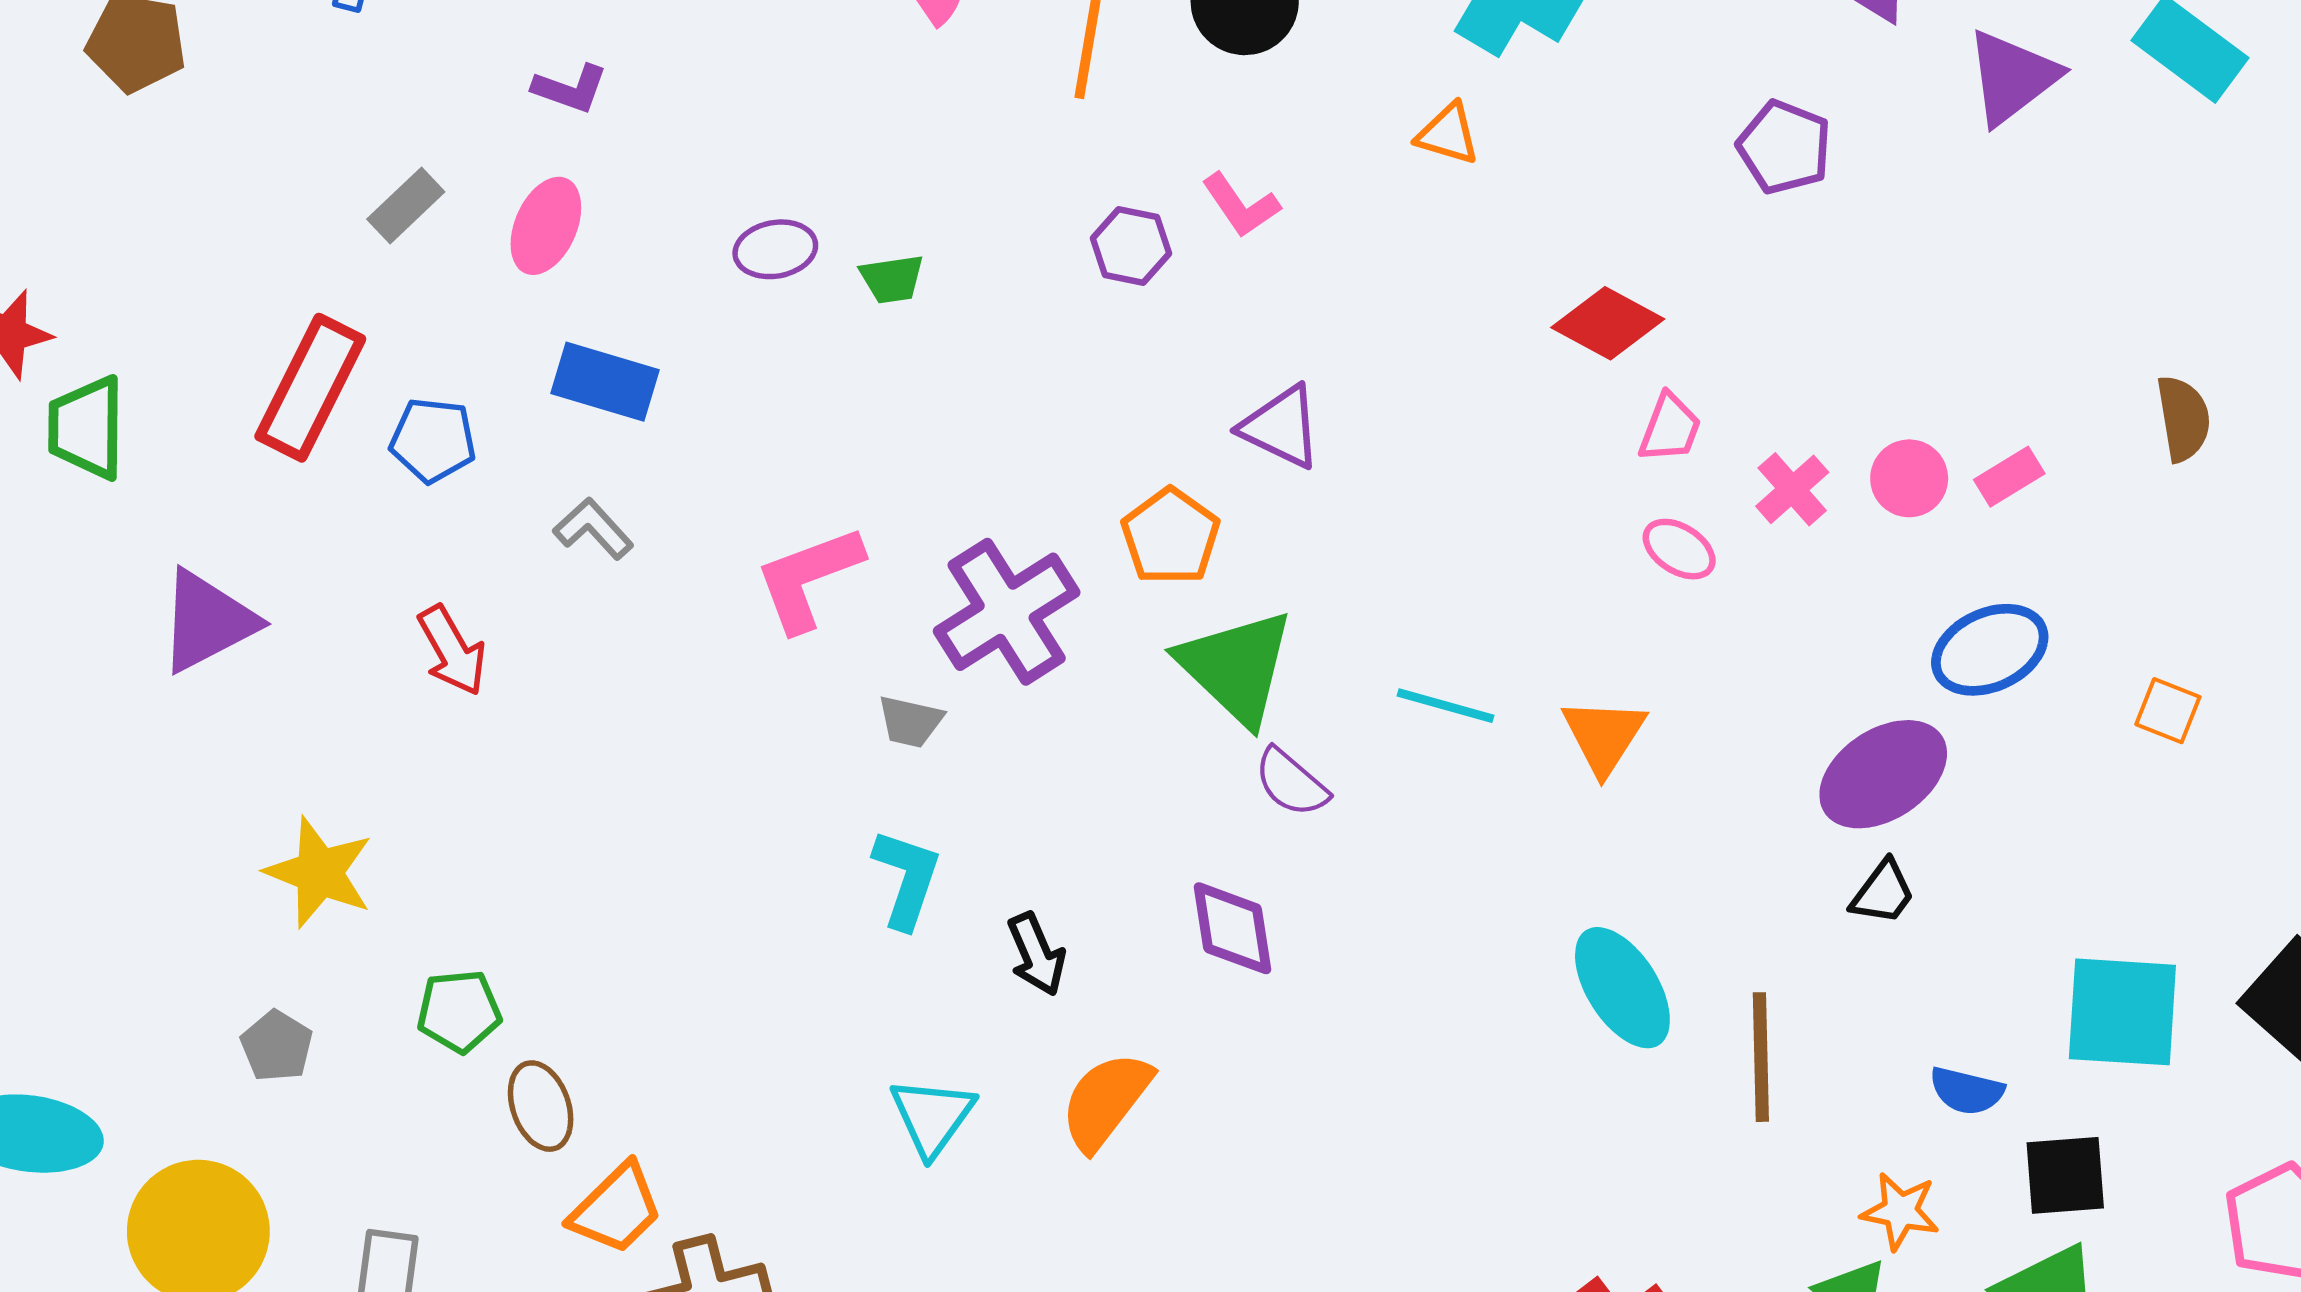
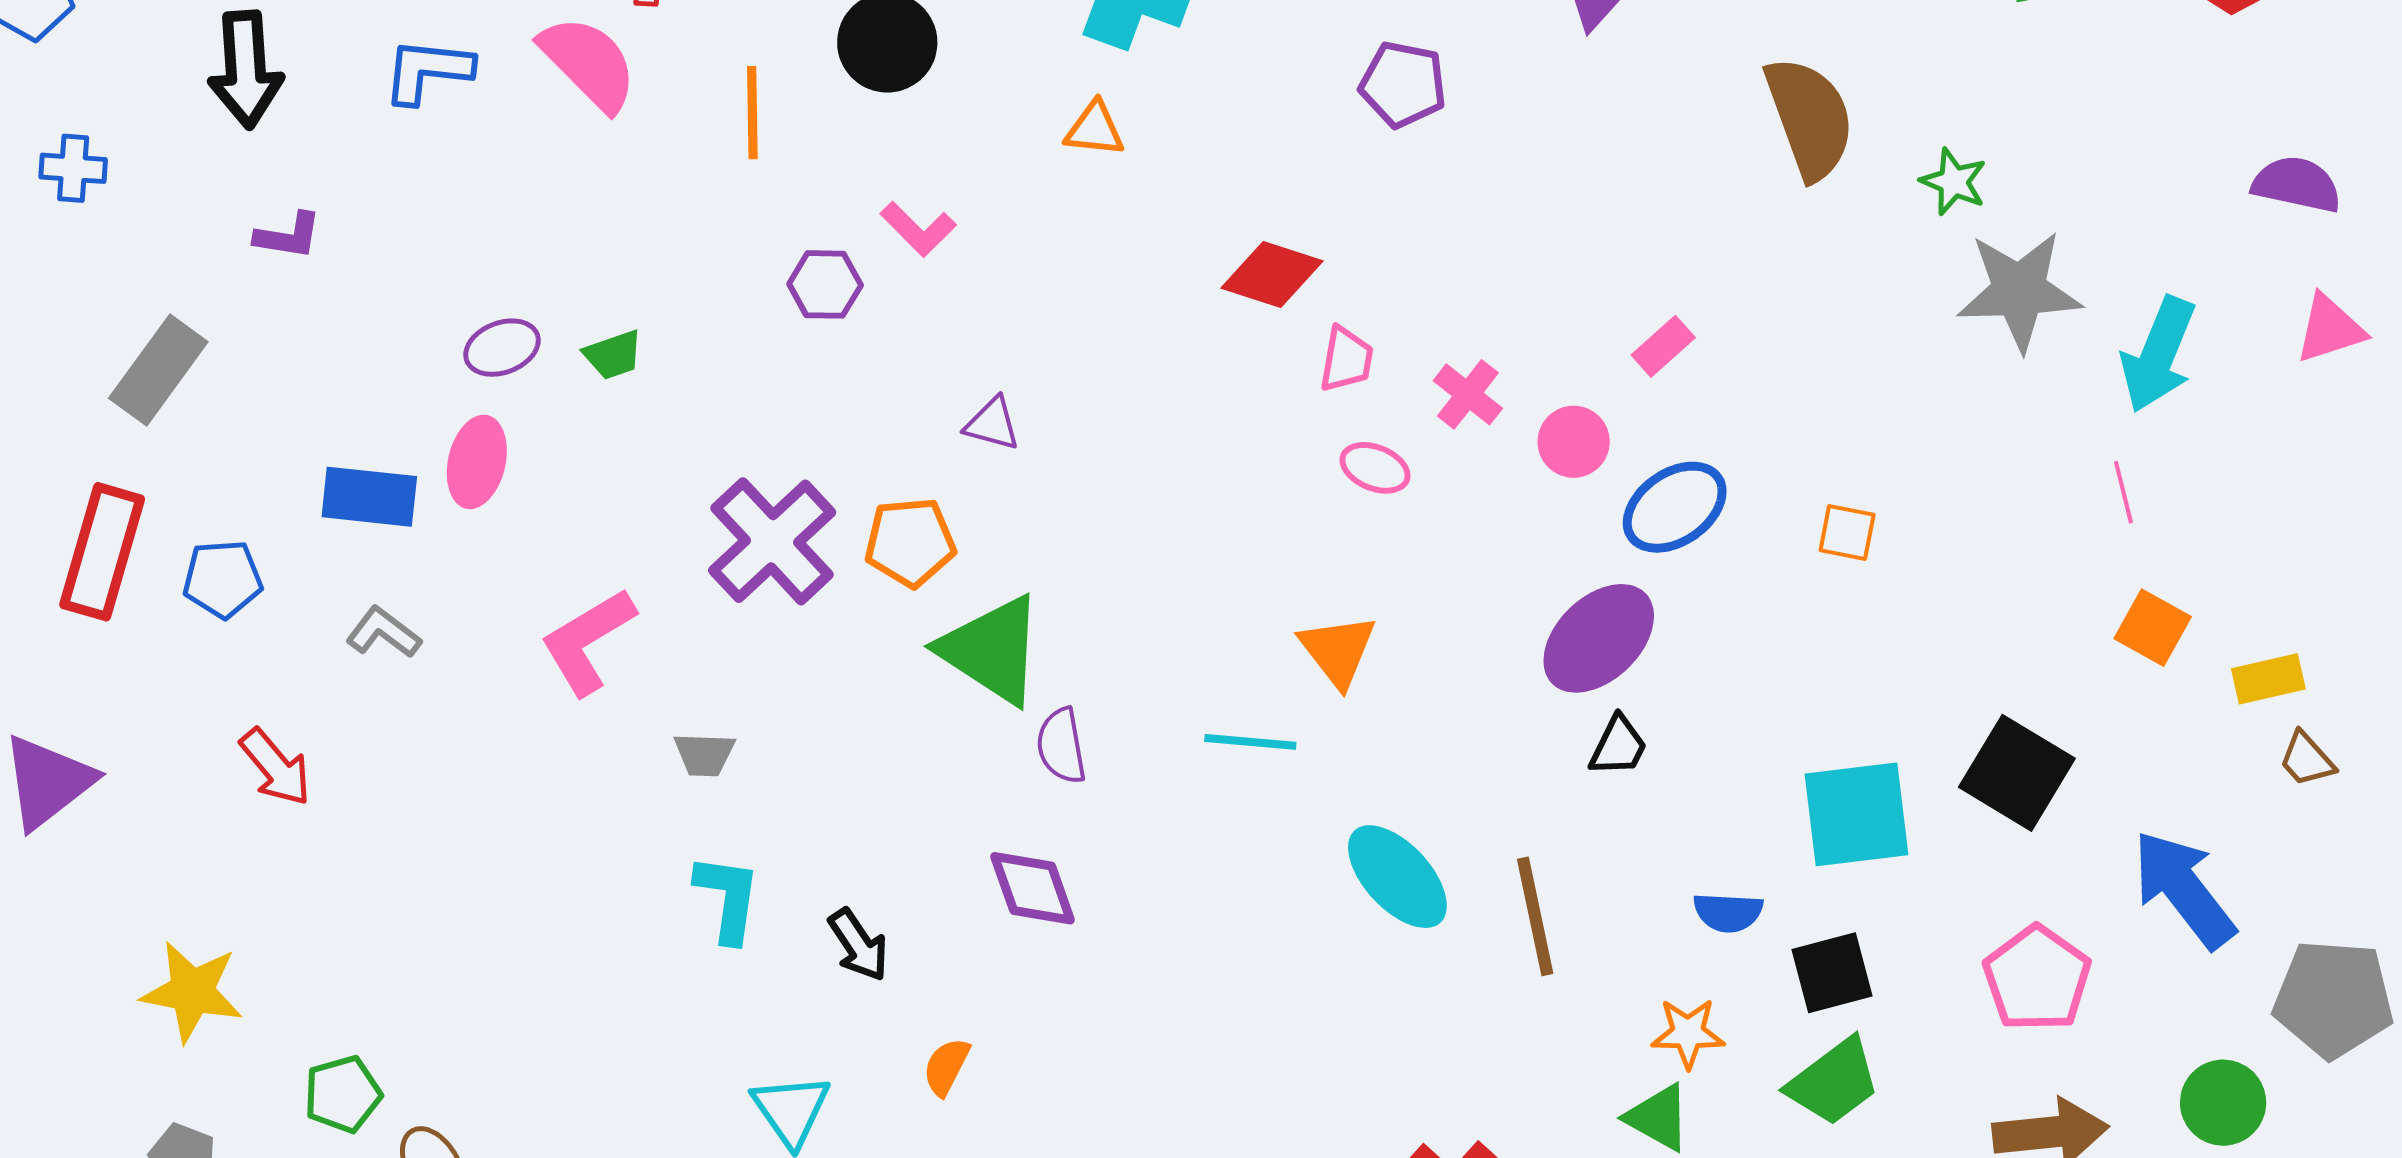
gray rectangle: (406, 205) -> (158, 370), size x1.5
pink ellipse: (546, 226) -> (477, 462), moved
brown semicircle: (2183, 418) -> (1810, 118), moved, size x1.6
purple triangle: (1281, 427) -> (992, 424), size x0.7
pink circle: (1909, 478) -> (1574, 442), moved
orange pentagon: (1171, 536) -> (910, 542), turned -30
purple cross: (1007, 612) -> (772, 541), moved
cyan line: (1446, 706) -> (1250, 742), moved
purple semicircle: (1291, 783) -> (1061, 746), turned 50
orange semicircle: (1106, 1101) -> (946, 1067), size x0.6

